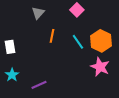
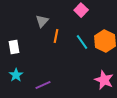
gray triangle: (38, 13) -> (42, 21), moved
pink star: (100, 67) -> (104, 80), moved

